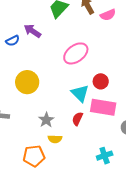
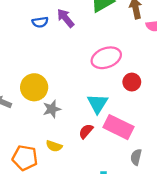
red circle: (101, 81) -> (132, 82), moved
yellow circle: (27, 82) -> (34, 87), moved
gray star: (46, 120) -> (52, 109), moved

